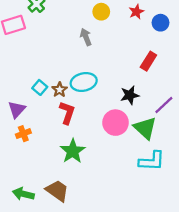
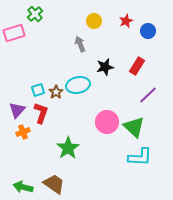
cyan square: (40, 87) -> (38, 90), turned 32
black star: (130, 95) -> (105, 67), moved
purple line: (164, 105) -> (148, 95), moved
red L-shape: (67, 113) -> (41, 113), moved

